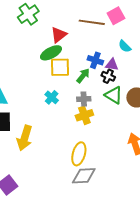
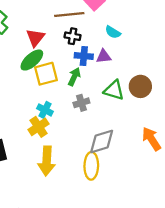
black cross: (108, 76) -> (73, 36), moved
yellow cross: (84, 115) -> (39, 127), moved
yellow arrow: (25, 138) -> (47, 161), moved
gray diamond: (84, 176) -> (102, 142), moved

